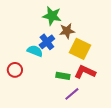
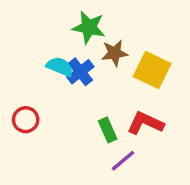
yellow square: (80, 49) -> (152, 70), moved
cyan semicircle: (35, 51) -> (60, 67), moved
green rectangle: (63, 76) -> (108, 130), turned 56

